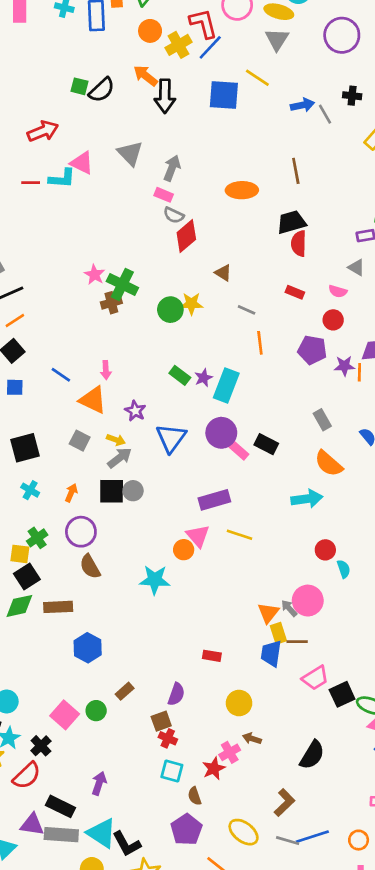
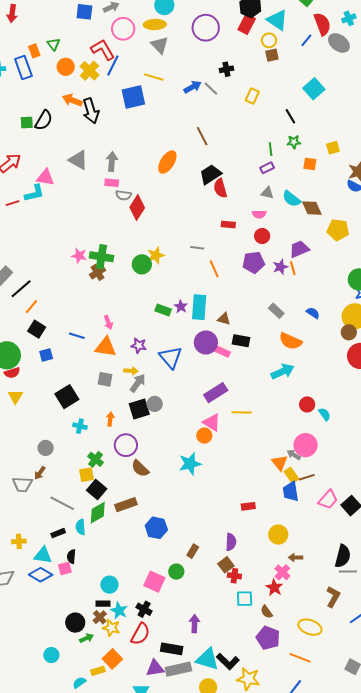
orange ellipse: (242, 190) -> (167, 162), turned -40
brown triangle: (223, 273) -> (224, 319), moved
gray line: (288, 841) -> (348, 572), moved

